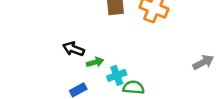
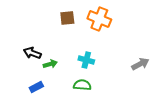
cyan cross: (117, 75) -> (86, 60), moved, turned 35

